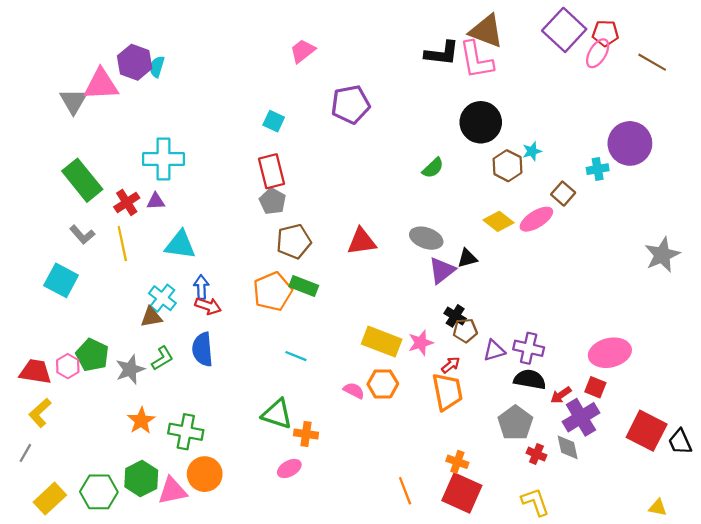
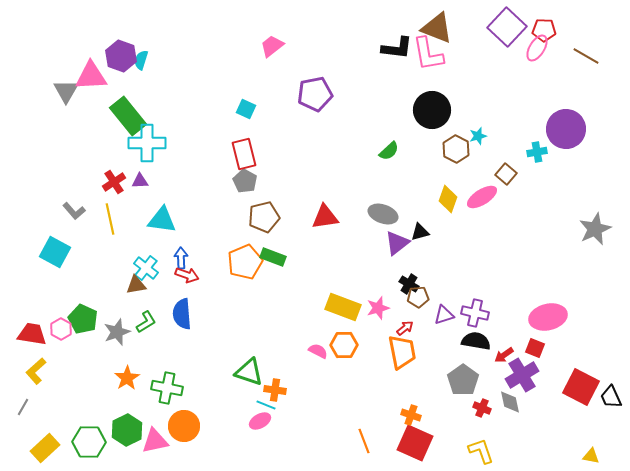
green rectangle: (82, 180) -> (128, 116), moved
yellow diamond: (499, 221) -> (448, 199), turned 72
cyan line: (296, 356) -> (266, 405), moved

